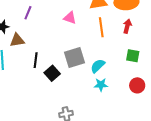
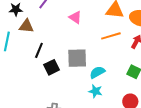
pink triangle: (70, 18) -> (75, 17), moved
orange line: (101, 27) -> (111, 36), turned 66

